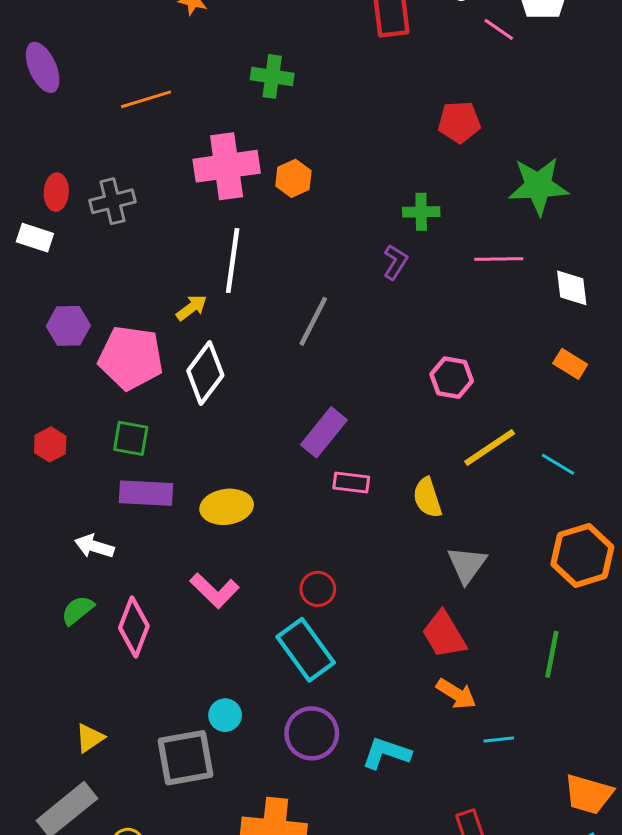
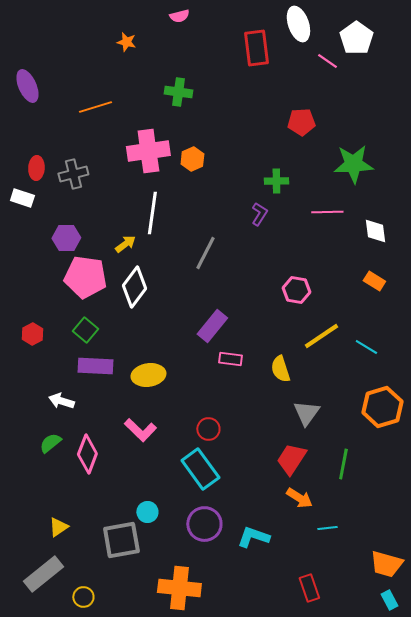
purple hexagon: (68, 326) -> (66, 238), moved
green square: (131, 438) -> (85, 330), turned 30
red trapezoid: (444, 635) -> (291, 459), turned 64
green line: (552, 654) -> (343, 464), moved

